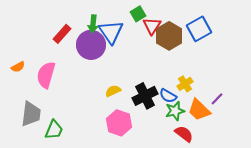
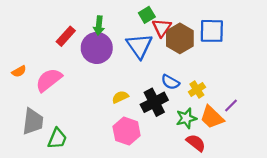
blue square: (199, 29) -> (212, 31), turned 30
blue triangle: (111, 32) -> (139, 46), moved
pink semicircle: (46, 75) -> (49, 80), turned 36
blue semicircle: (168, 96) -> (170, 82), moved

